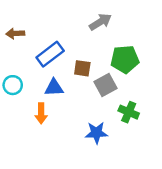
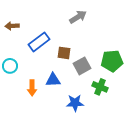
green pentagon: (125, 59) -> (112, 61), moved
blue triangle: (54, 88) -> (53, 80), moved

